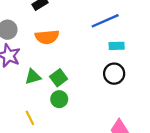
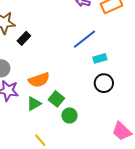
orange semicircle: (47, 37) -> (39, 80), moved
green circle: (59, 99) -> (69, 115), moved

